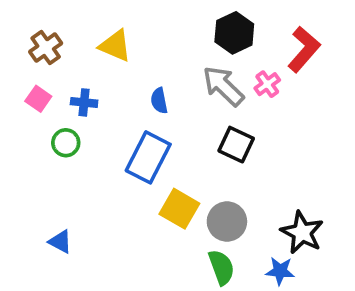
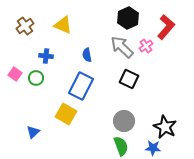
pink square: (38, 99) -> (15, 74), moved
yellow square: (179, 209) -> (66, 114), moved
blue triangle: (60, 242) -> (33, 132), turned 48

